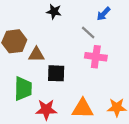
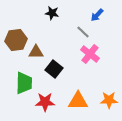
pink cross: (96, 57) -> (90, 54), turned 30
black square: (56, 73) -> (54, 69), turned 36

